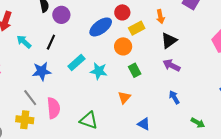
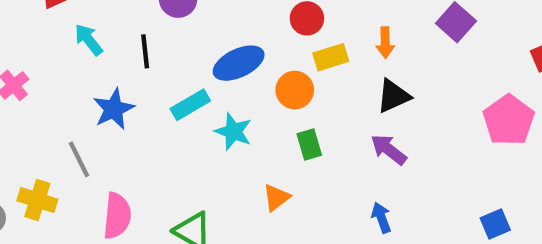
blue ellipse: (101, 27) -> (239, 63), moved
black line: (51, 42) -> (145, 51), turned -42
blue star: (42, 71) -> (114, 109), turned -30
pink semicircle: (53, 108) -> (117, 216), moved
yellow cross: (25, 120) -> (37, 200), moved

